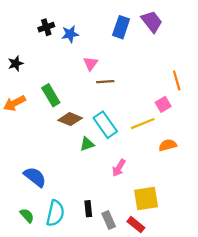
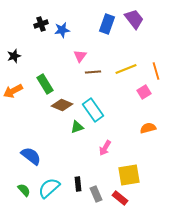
yellow line: (143, 124) -> (126, 69), moved
cyan semicircle: (55, 213) -> (49, 188), turned -145

